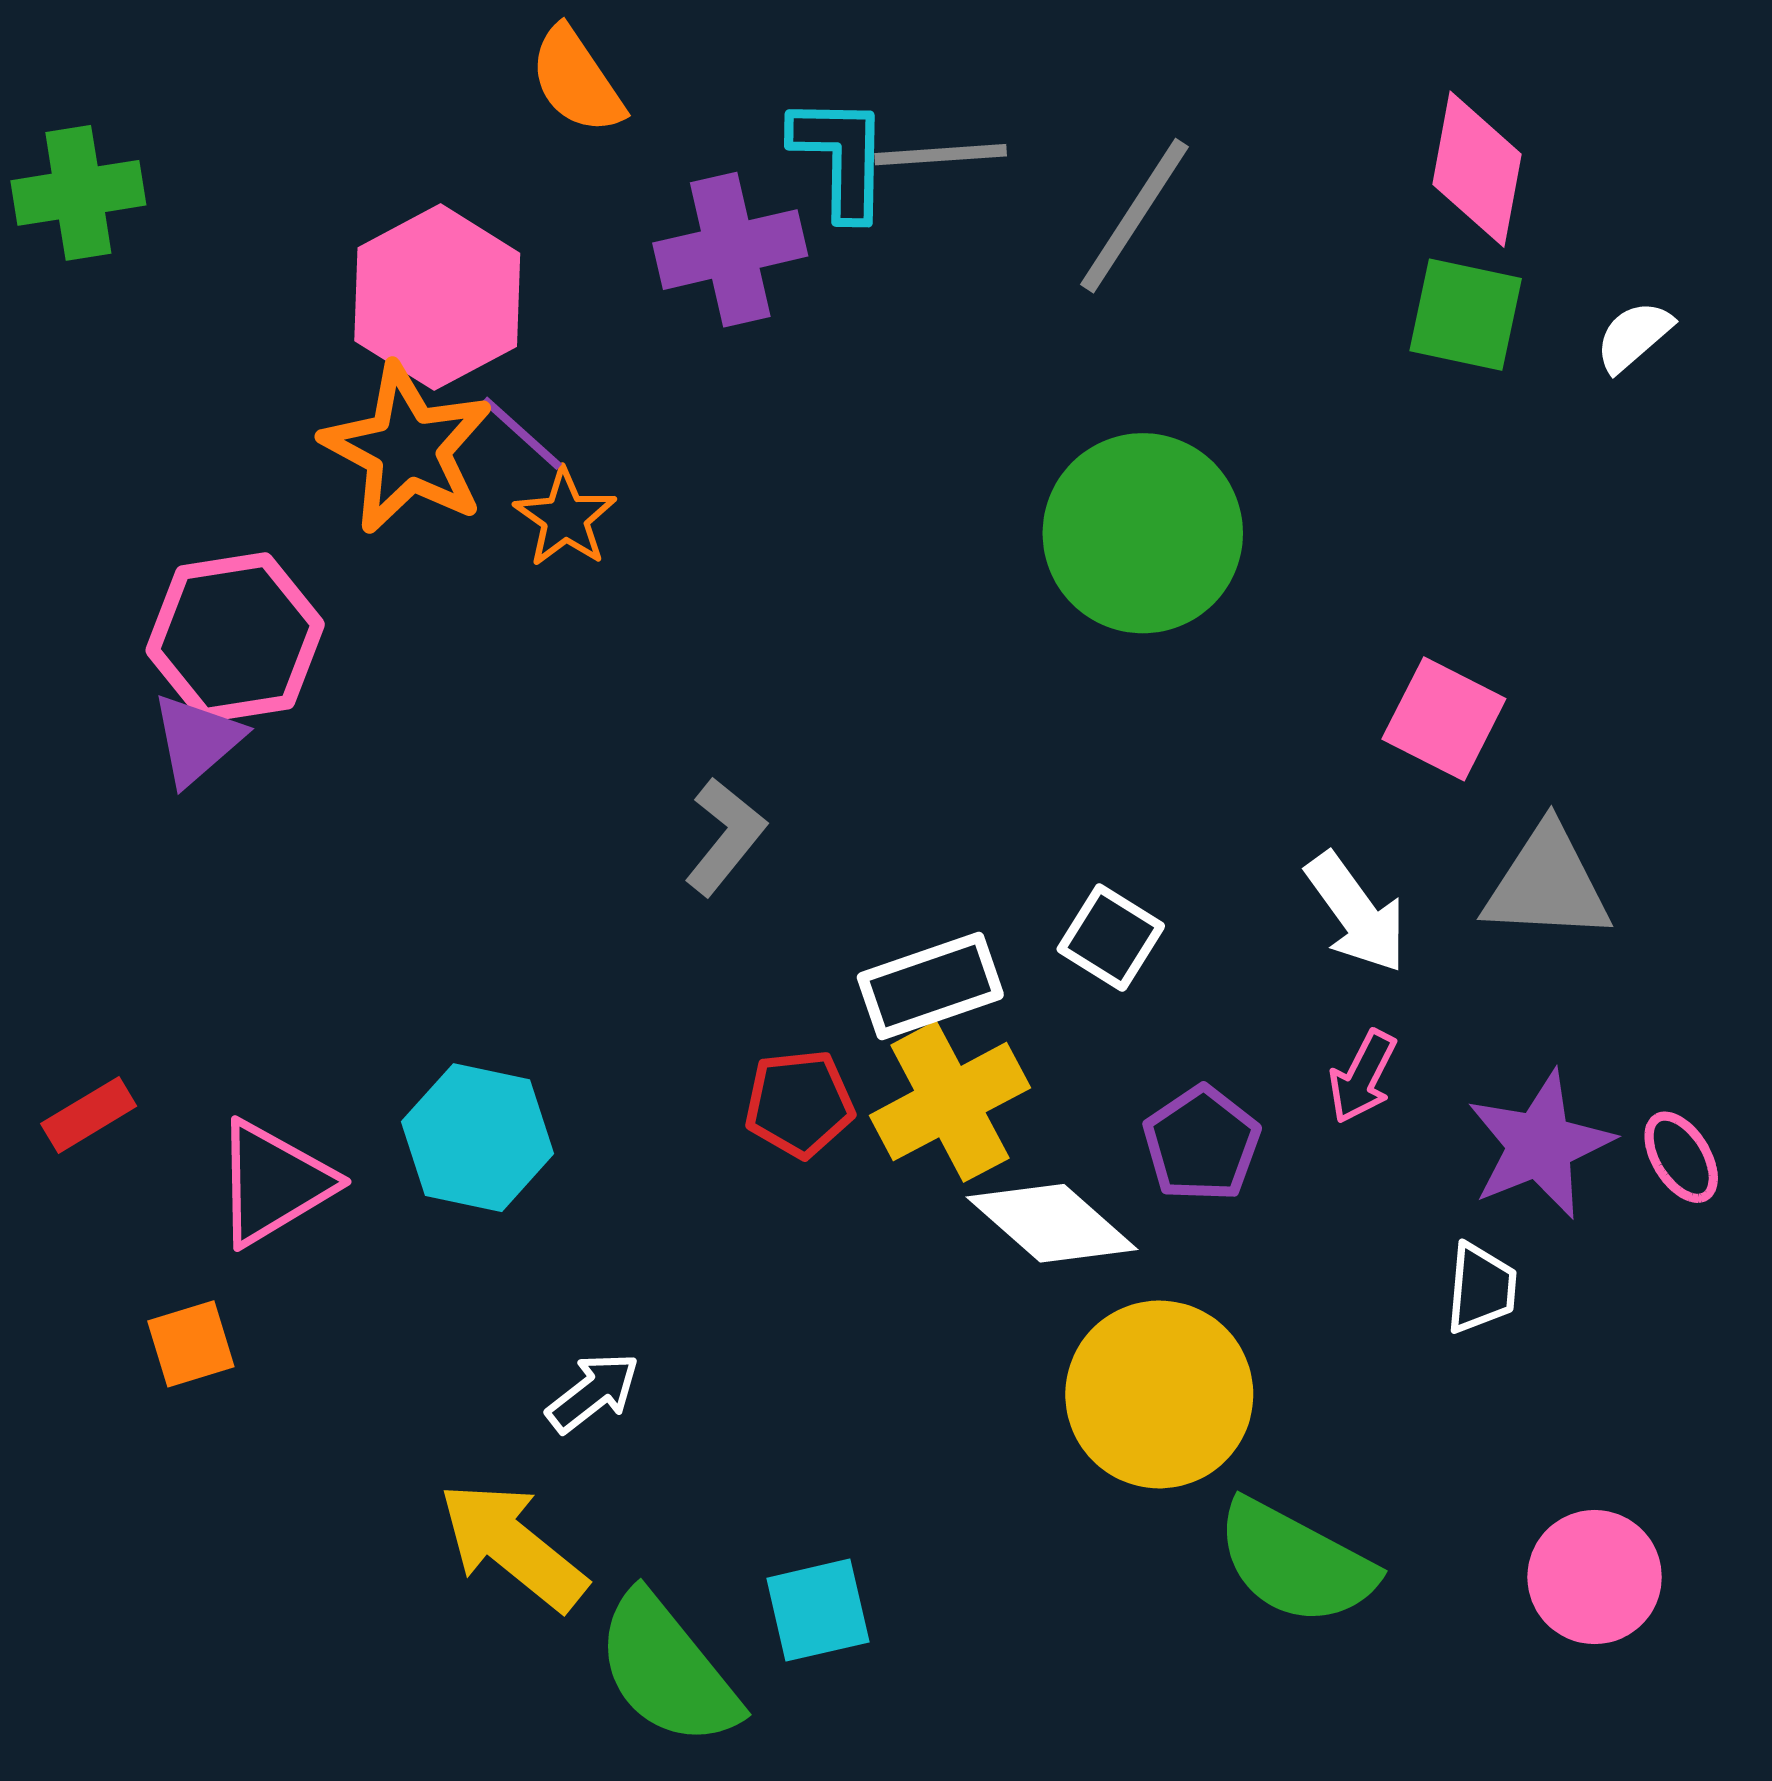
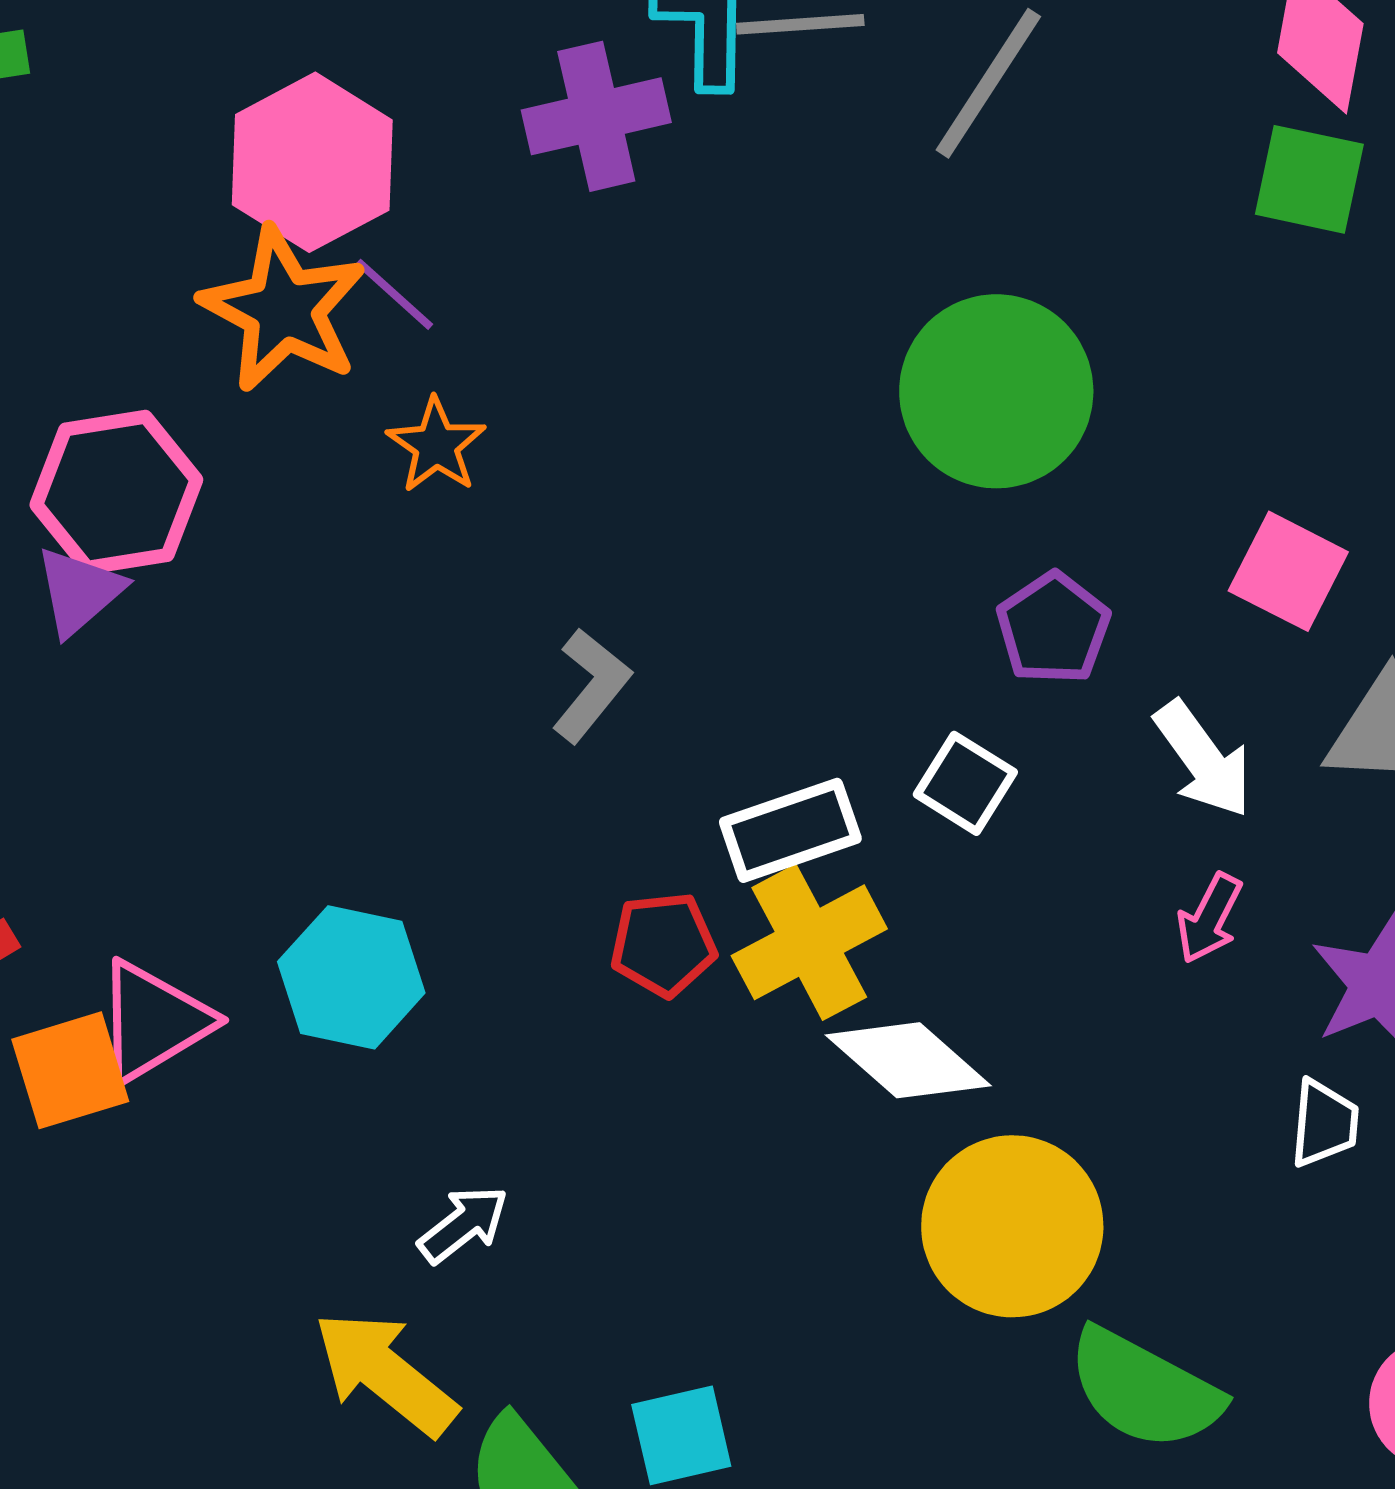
orange star: (565, 518) -> (436, 445), moved
purple pentagon: (1202, 1144) -> (1053, 628), moved
orange square: (191, 1344) -> (70, 1070), moved, size x1.4

